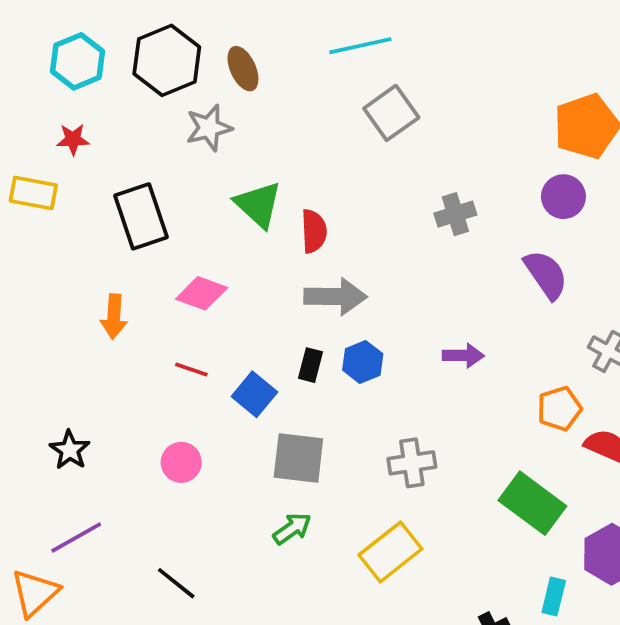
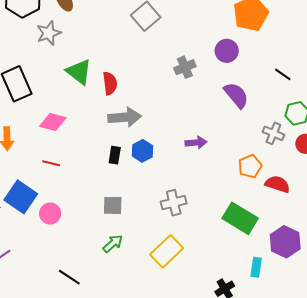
purple circle: (563, 197) -> (227, 51), moved
blue square: (254, 394) -> (21, 197), moved, size x1.4
gray square: (298, 458) -> (113, 205), size x0.7
black line: (176, 583) -> (69, 277), moved

